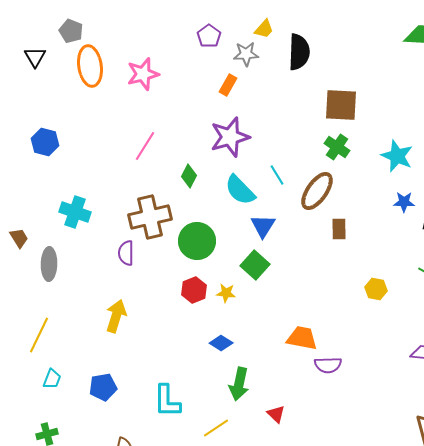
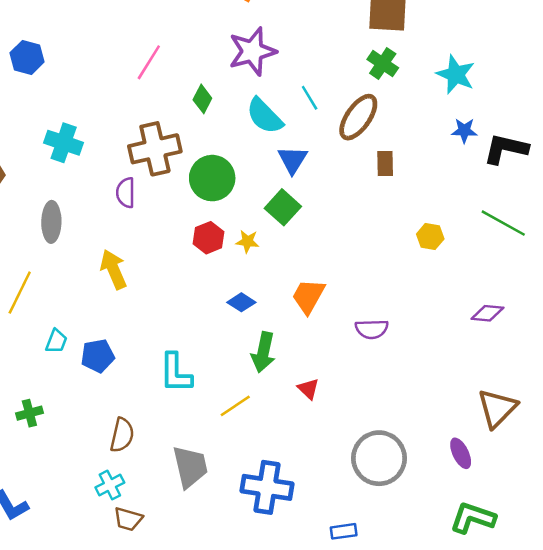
gray ellipse: (49, 264) -> (51, 222), moved
yellow arrow: (116, 316) -> (113, 269), turned -40
orange trapezoid: (302, 338) -> (308, 296), moved, turned -72
cyan trapezoid: (52, 379) -> (56, 341), moved

